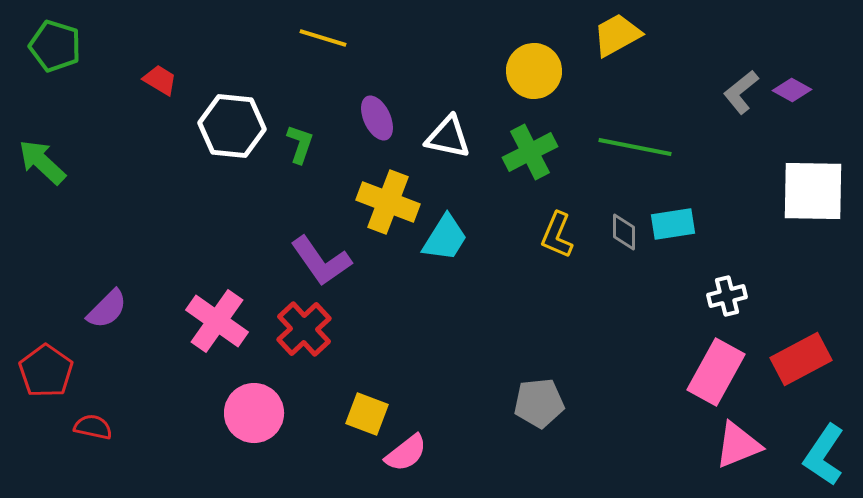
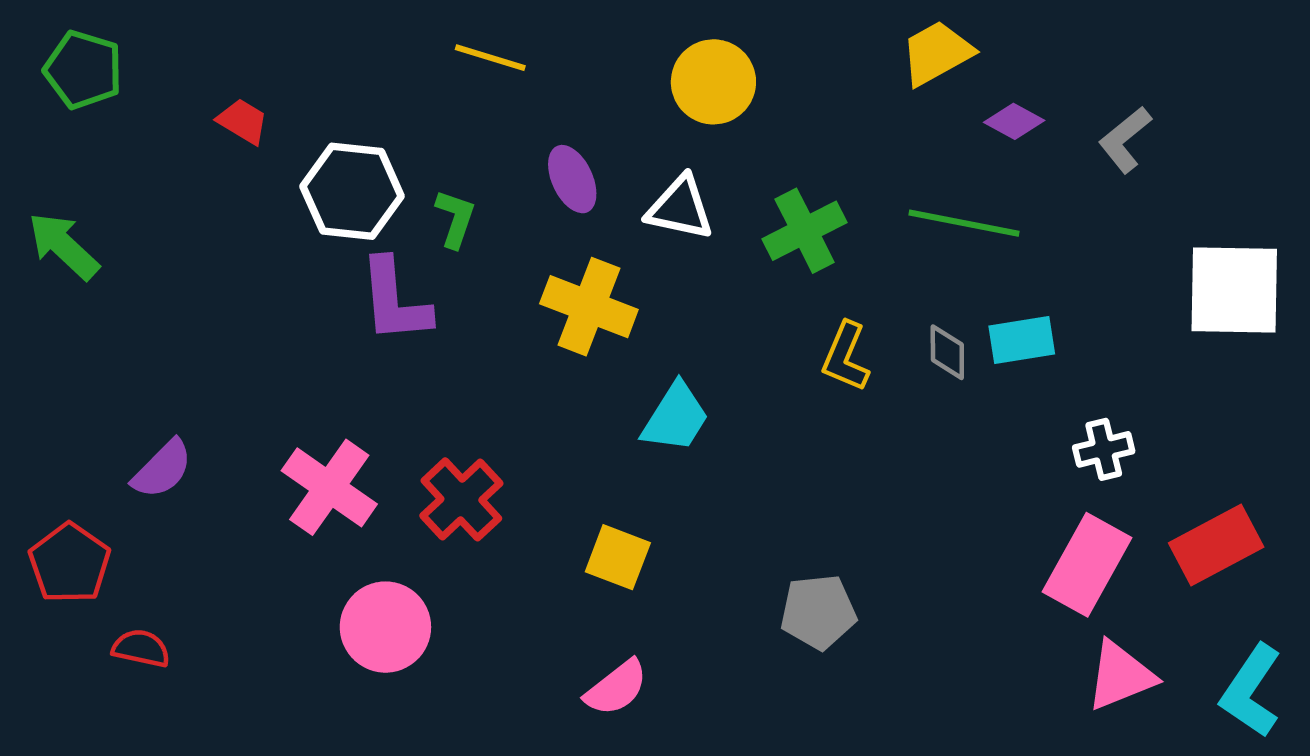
yellow circle: (534, 71) -> (713, 82), moved
purple diamond: (792, 90) -> (1014, 121), moved
cyan trapezoid: (445, 238) -> (675, 417), moved
purple L-shape: (321, 261) -> (395, 301), moved, turned 30
yellow square: (367, 414) -> (618, 557), moved

